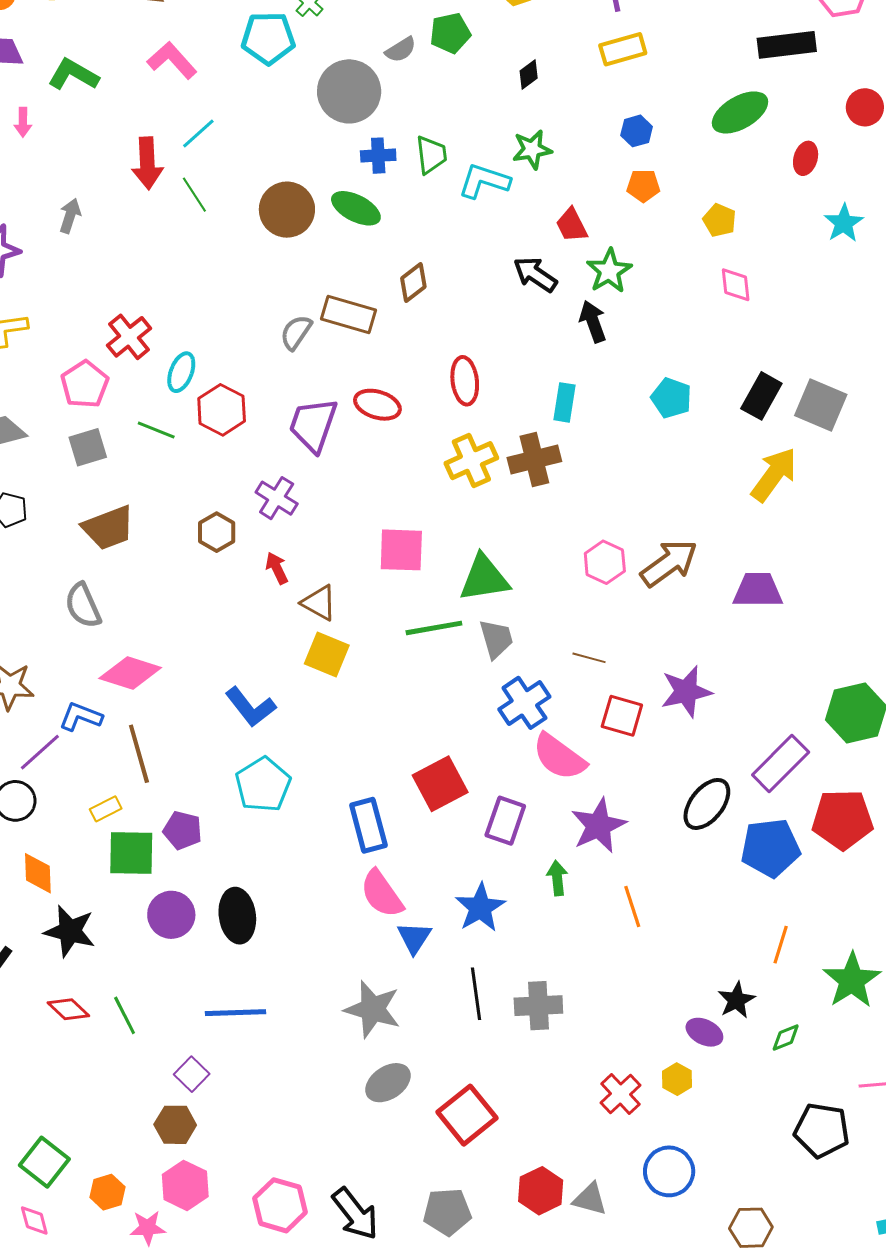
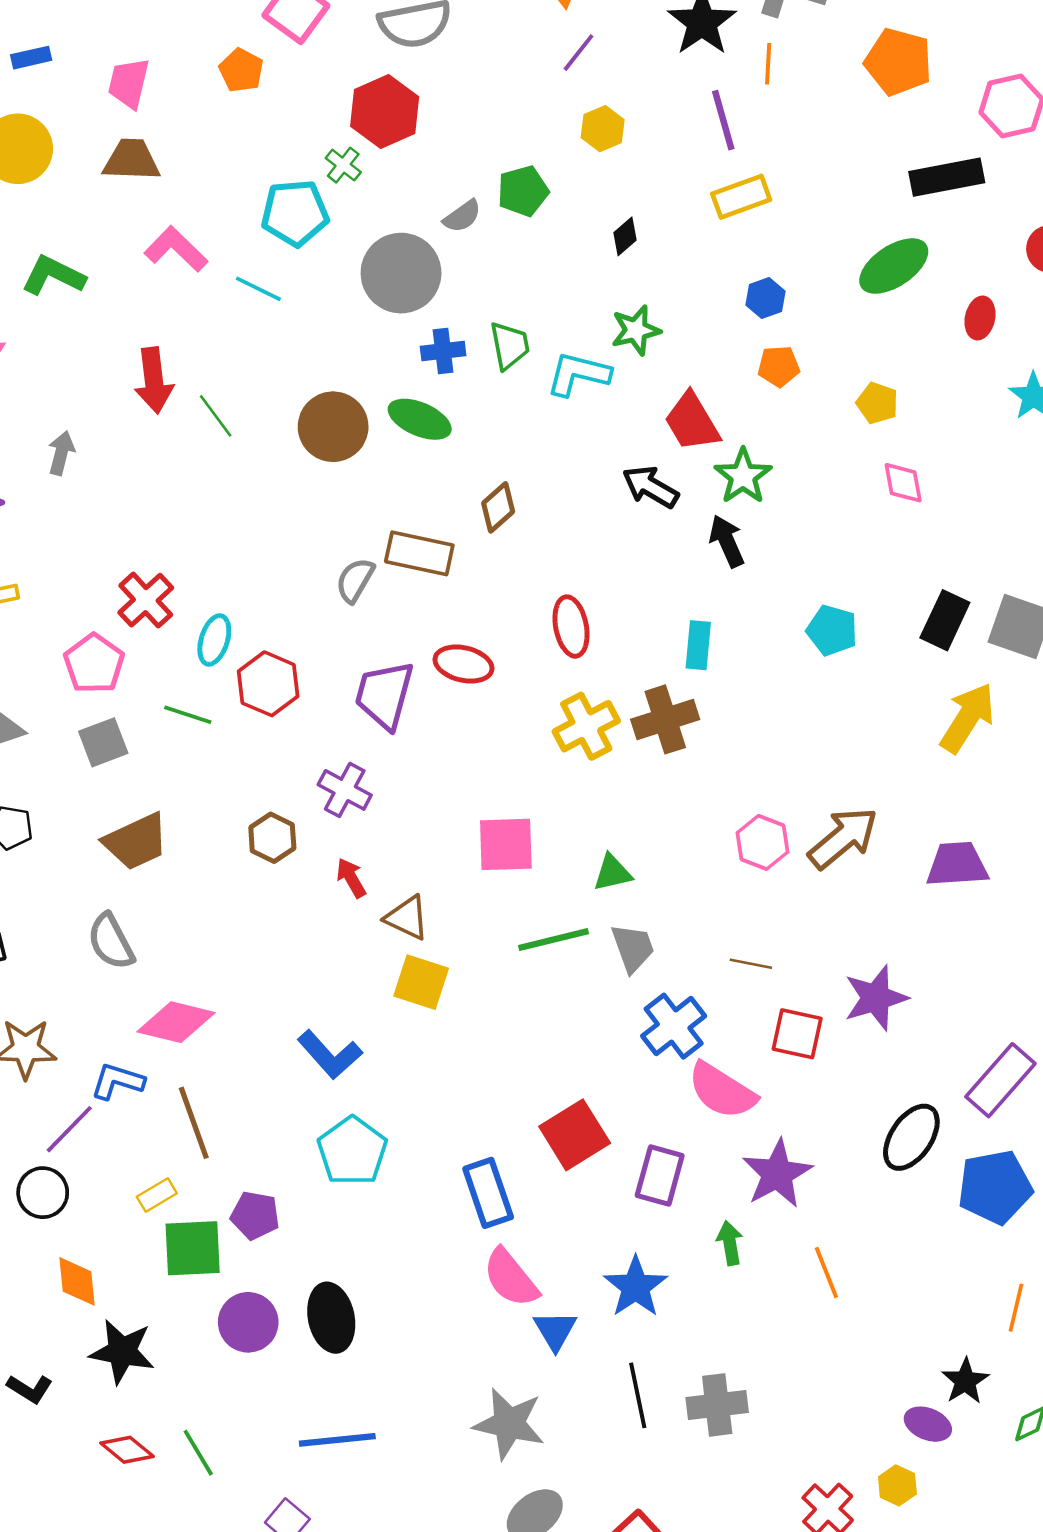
cyan line: (198, 133) -> (258, 289), moved, turned 72
red trapezoid: (572, 225) -> (692, 422), size x1.4
green triangle: (484, 578) -> (612, 873), size x0.6

